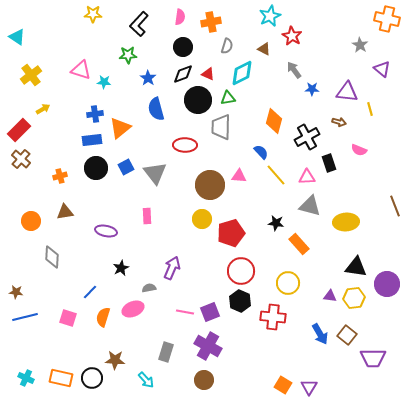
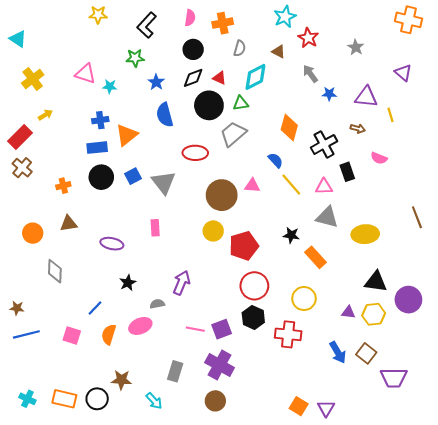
gray star: (360, 45) -> (356, 47), moved
gray trapezoid: (221, 127) -> (233, 134), turned 48

